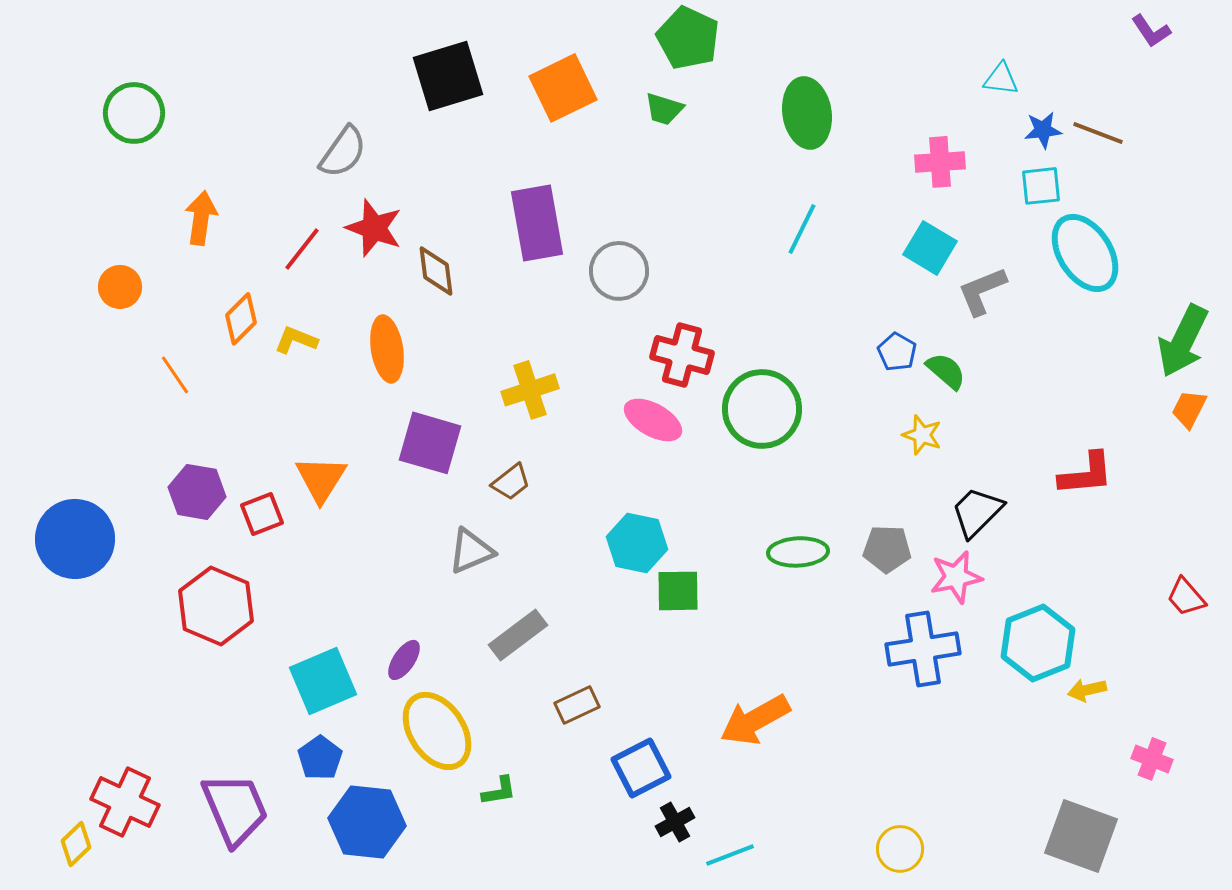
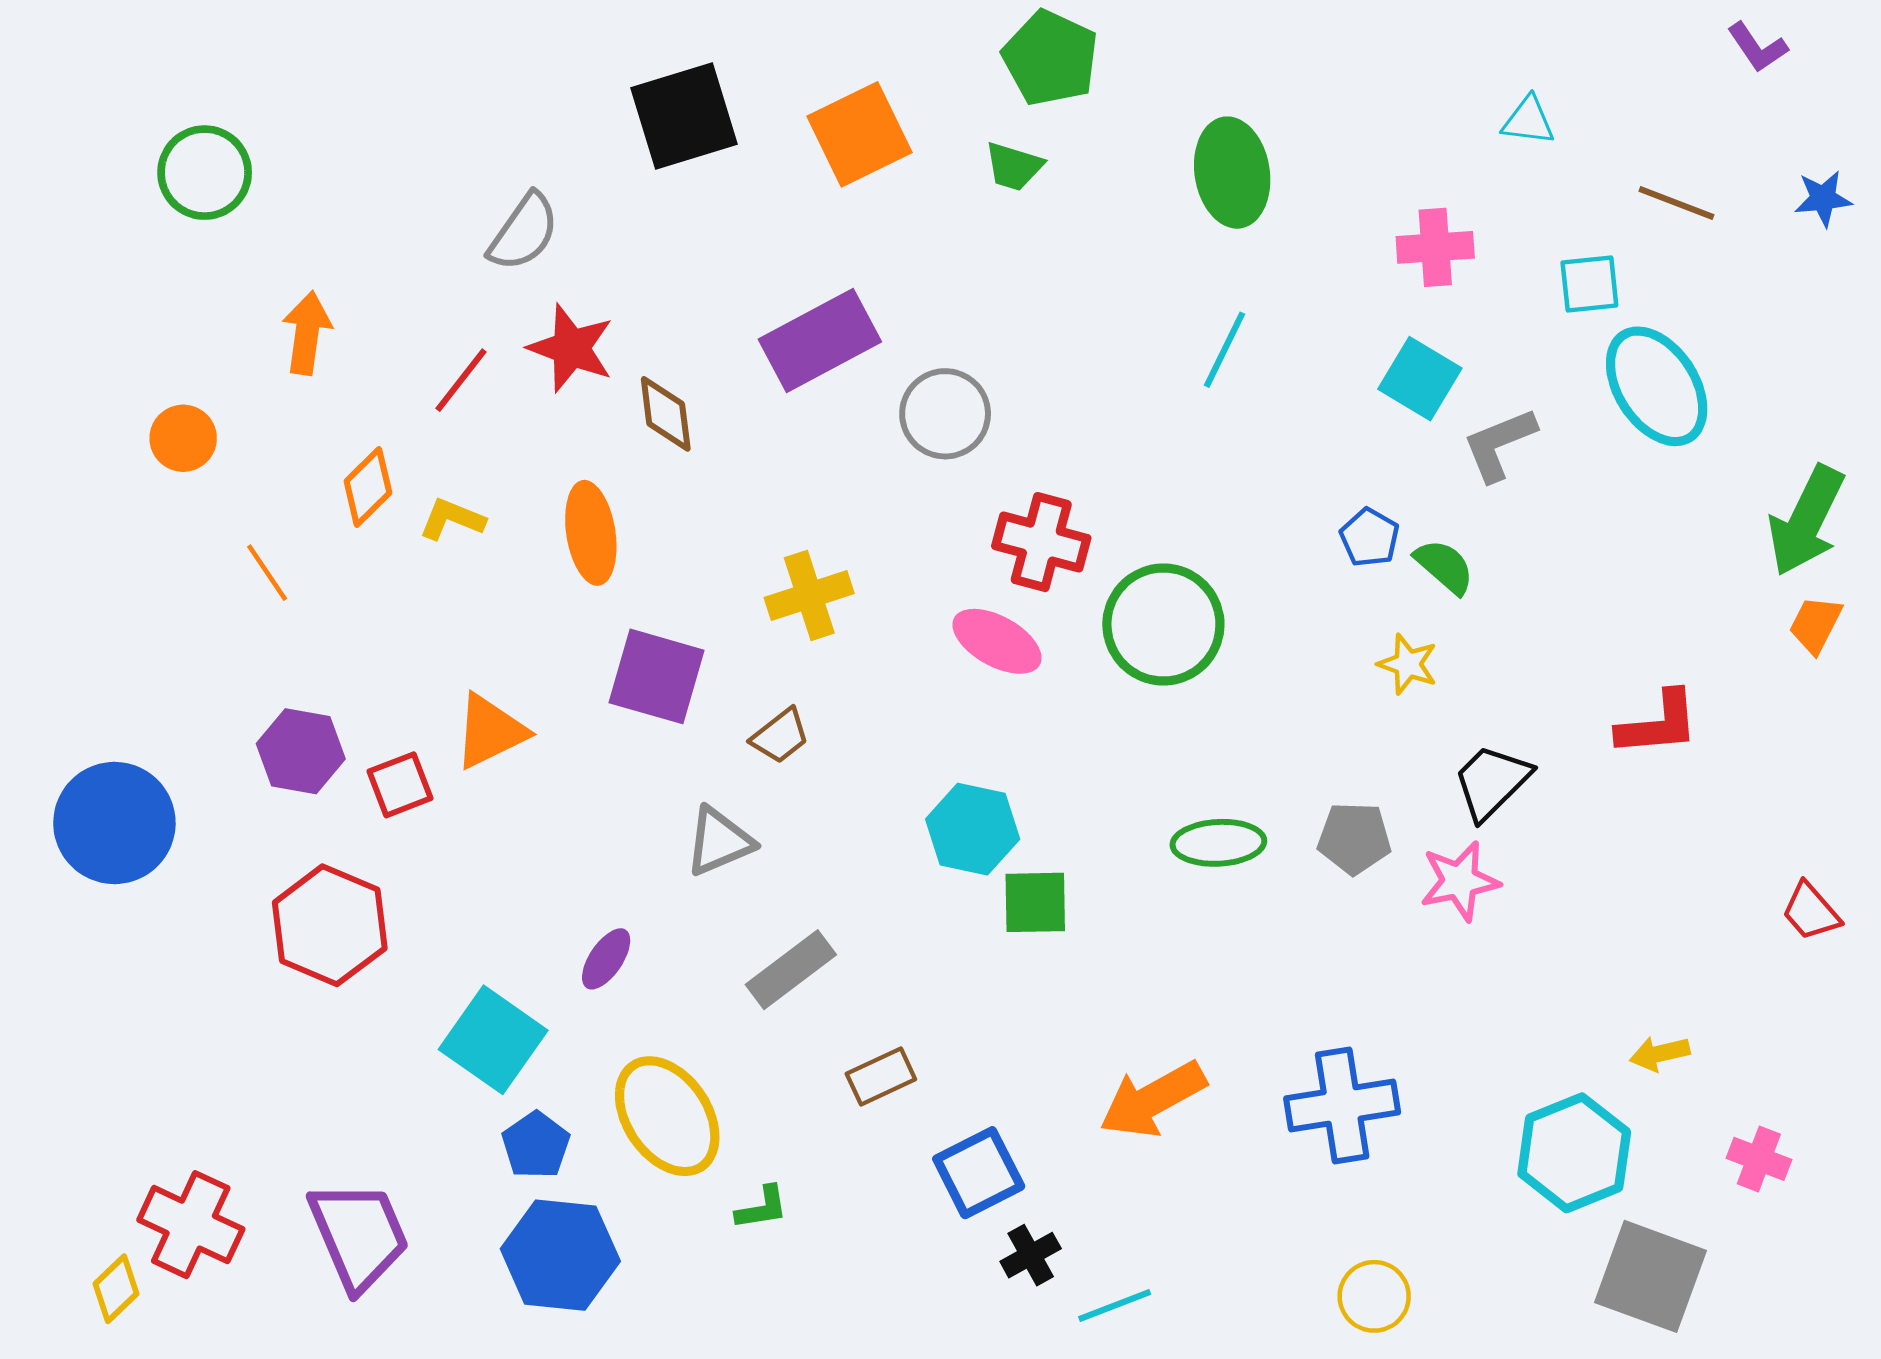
blue star: (1043, 130) -> (1823, 198), moved
purple rectangle: (537, 223) -> (820, 340), turned 72
orange triangle: (321, 479) -> (490, 731), turned 32
cyan hexagon: (1038, 643) -> (1574, 1153), moved
blue cross: (923, 649) -> (1342, 1105), moved
purple ellipse: (404, 660) -> (606, 959), moved
cyan square: (323, 681) -> (493, 1040), turned -32
blue pentagon: (320, 758) -> (536, 1145), moved

